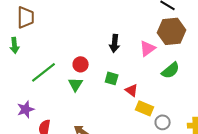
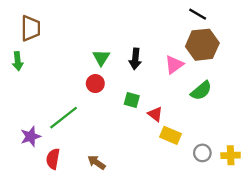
green line: (44, 72) -> (64, 118), moved
green triangle: (76, 84) -> (101, 58), moved
gray circle: (163, 122) -> (202, 153), moved

